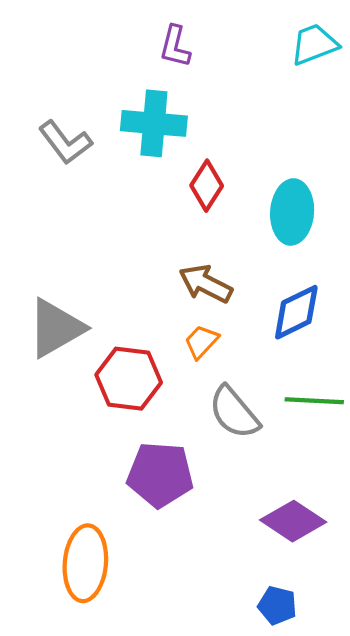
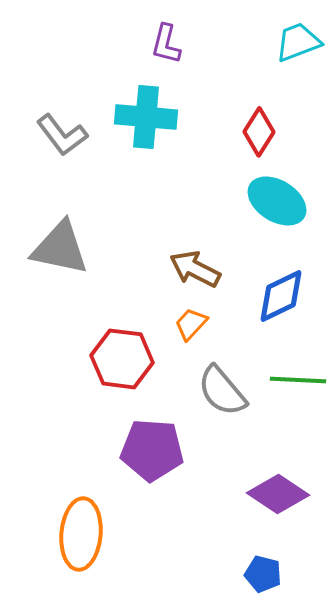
red diamond: (207, 186) -> (259, 132), moved
cyan ellipse: (292, 212) -> (277, 201), turned -62
gray triangle: (56, 328) -> (60, 248), moved, turned 42

